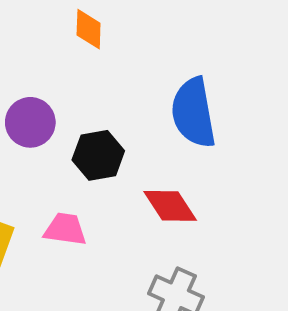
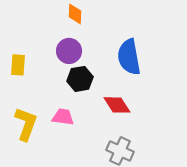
purple circle: (30, 122) -> (69, 51), moved

